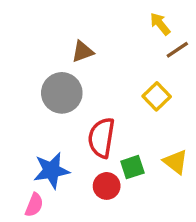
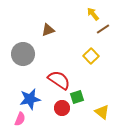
gray circle: (62, 93) -> (23, 54), moved
red semicircle: (101, 138) -> (59, 80), turned 115
yellow triangle: (176, 162) -> (102, 112), moved

